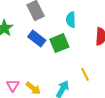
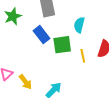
yellow line: (85, 74) -> (83, 56), moved

